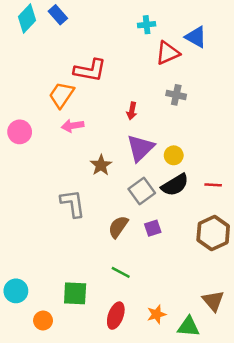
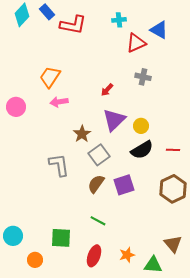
red L-shape: (90, 70) -> (73, 25), moved
red arrow: (132, 111) -> (107, 90), turned 32
gray square: (142, 191) -> (99, 155), moved
purple square: (153, 228) -> (124, 185), size x1.5

